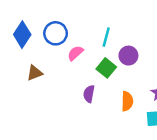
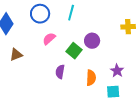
blue circle: (56, 33) -> (40, 14), moved
cyan line: (106, 37) -> (71, 13), moved

